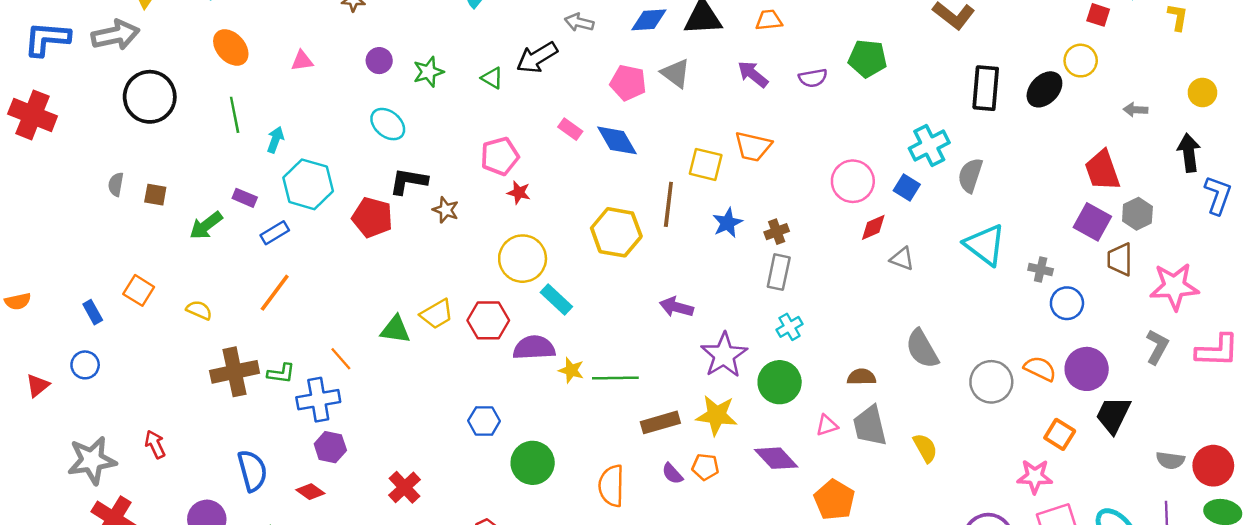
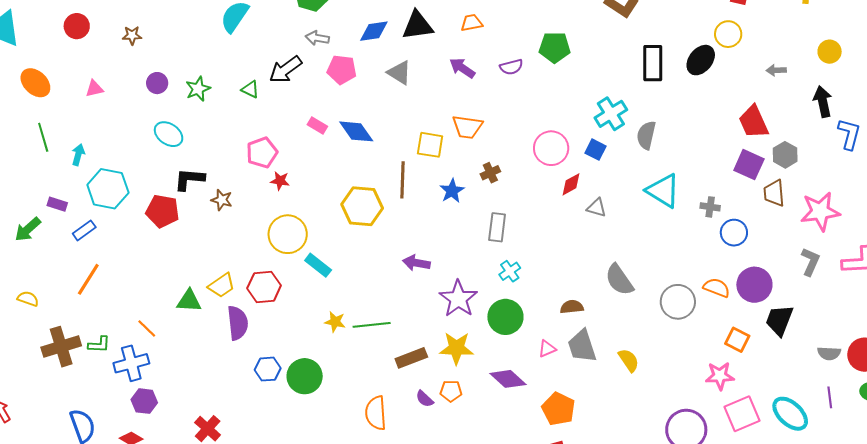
pink pentagon: (628, 83) -> (342, 70), moved
brown cross: (777, 232) -> (490, 173), moved
purple semicircle: (534, 348) -> (238, 323), moved, turned 92
green circle: (533, 463) -> (305, 376), moved

